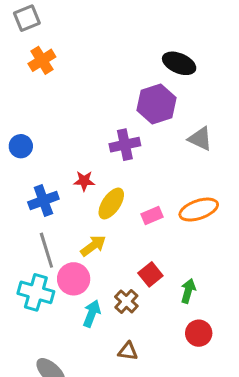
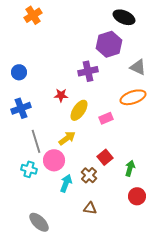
blue cross: (43, 200) -> (21, 108), moved
orange ellipse: (199, 210) -> (133, 97), moved
cyan cross: (36, 292) -> (29, 169), size x0.7

